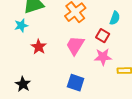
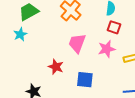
red square: (103, 36) -> (114, 27), moved
red star: (39, 47) -> (56, 67), moved

